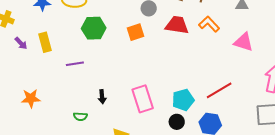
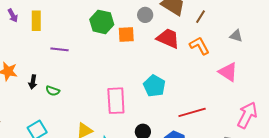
green hexagon: (94, 28) -> (102, 22), moved
black arrow: (102, 97) -> (33, 82), moved
cyan pentagon: (183, 100) -> (154, 86), moved, turned 30
green semicircle: (80, 117) -> (53, 91), moved

